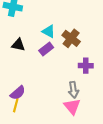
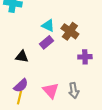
black triangle: (18, 45) -> (22, 57), moved
gray arrow: (73, 90) -> (74, 90), moved
pink triangle: (72, 106) -> (51, 91), moved

